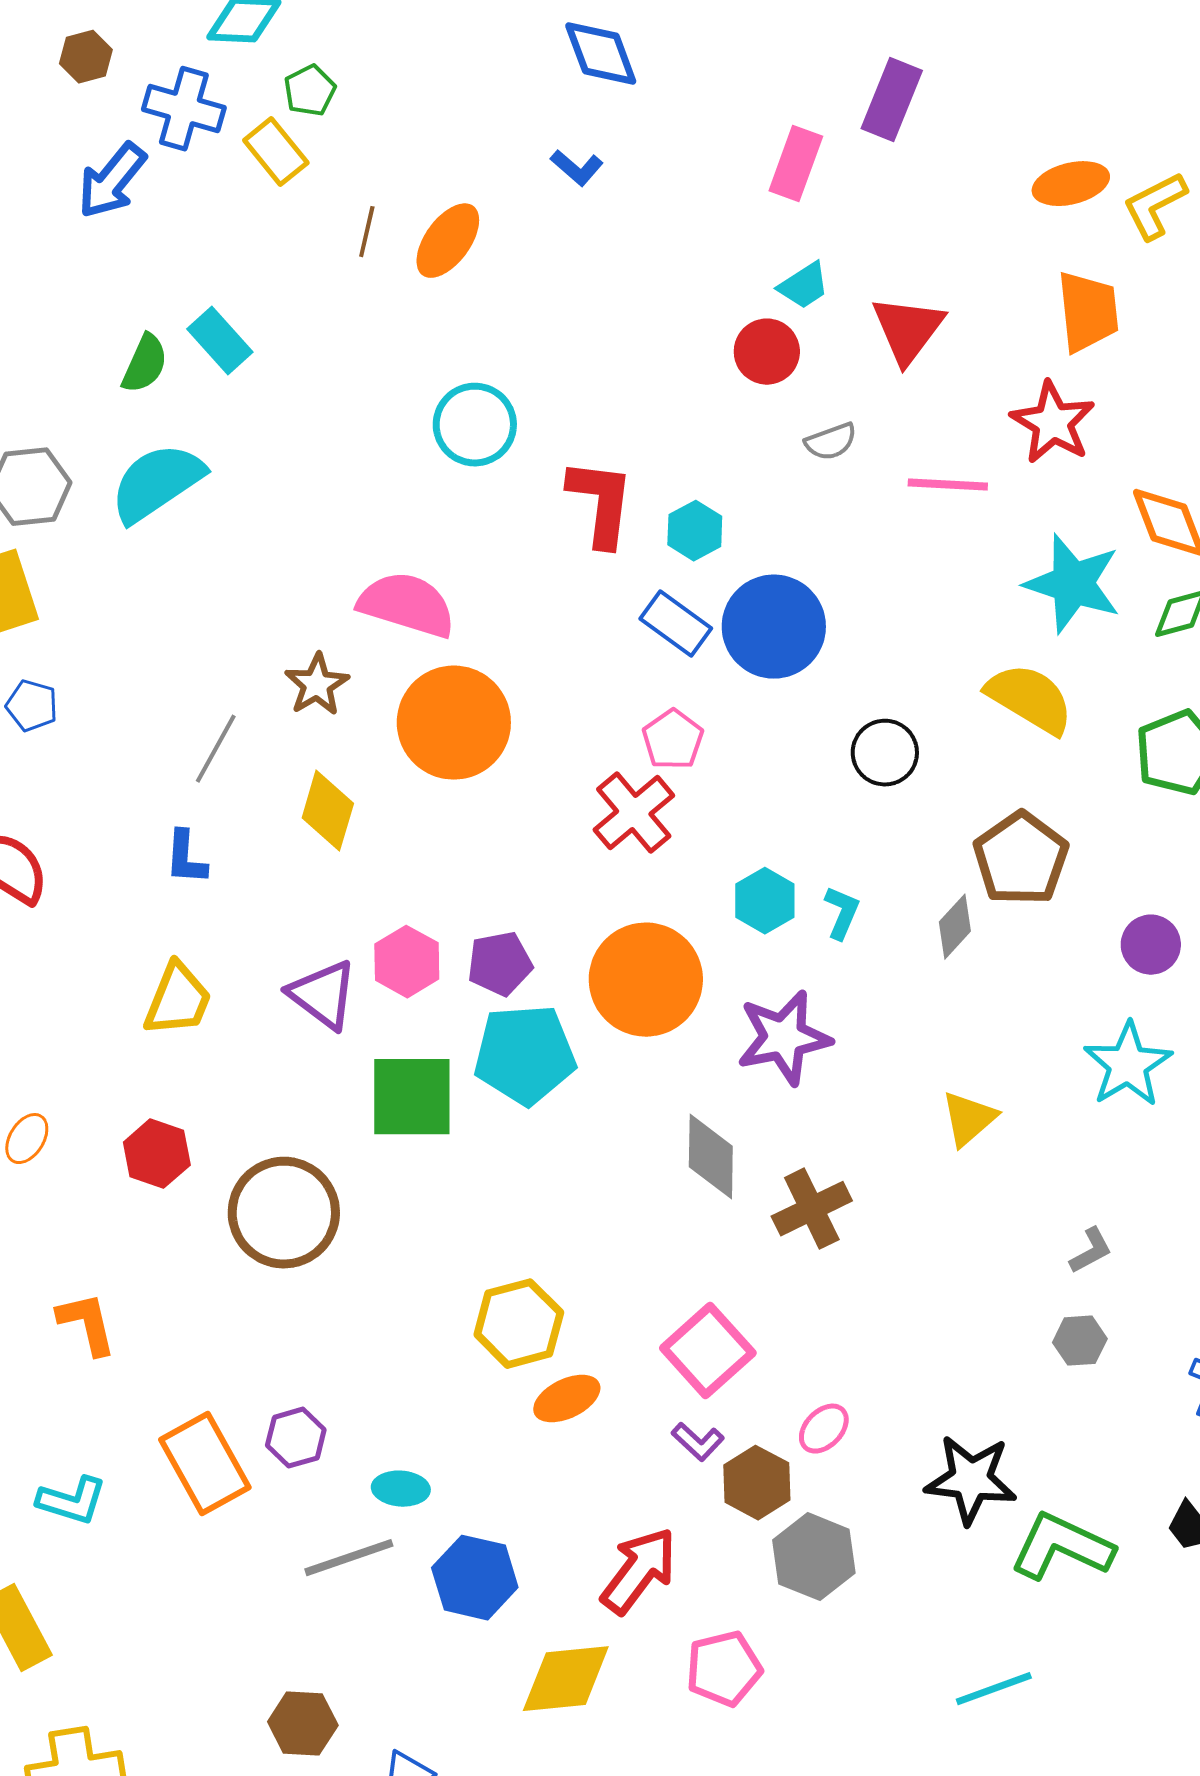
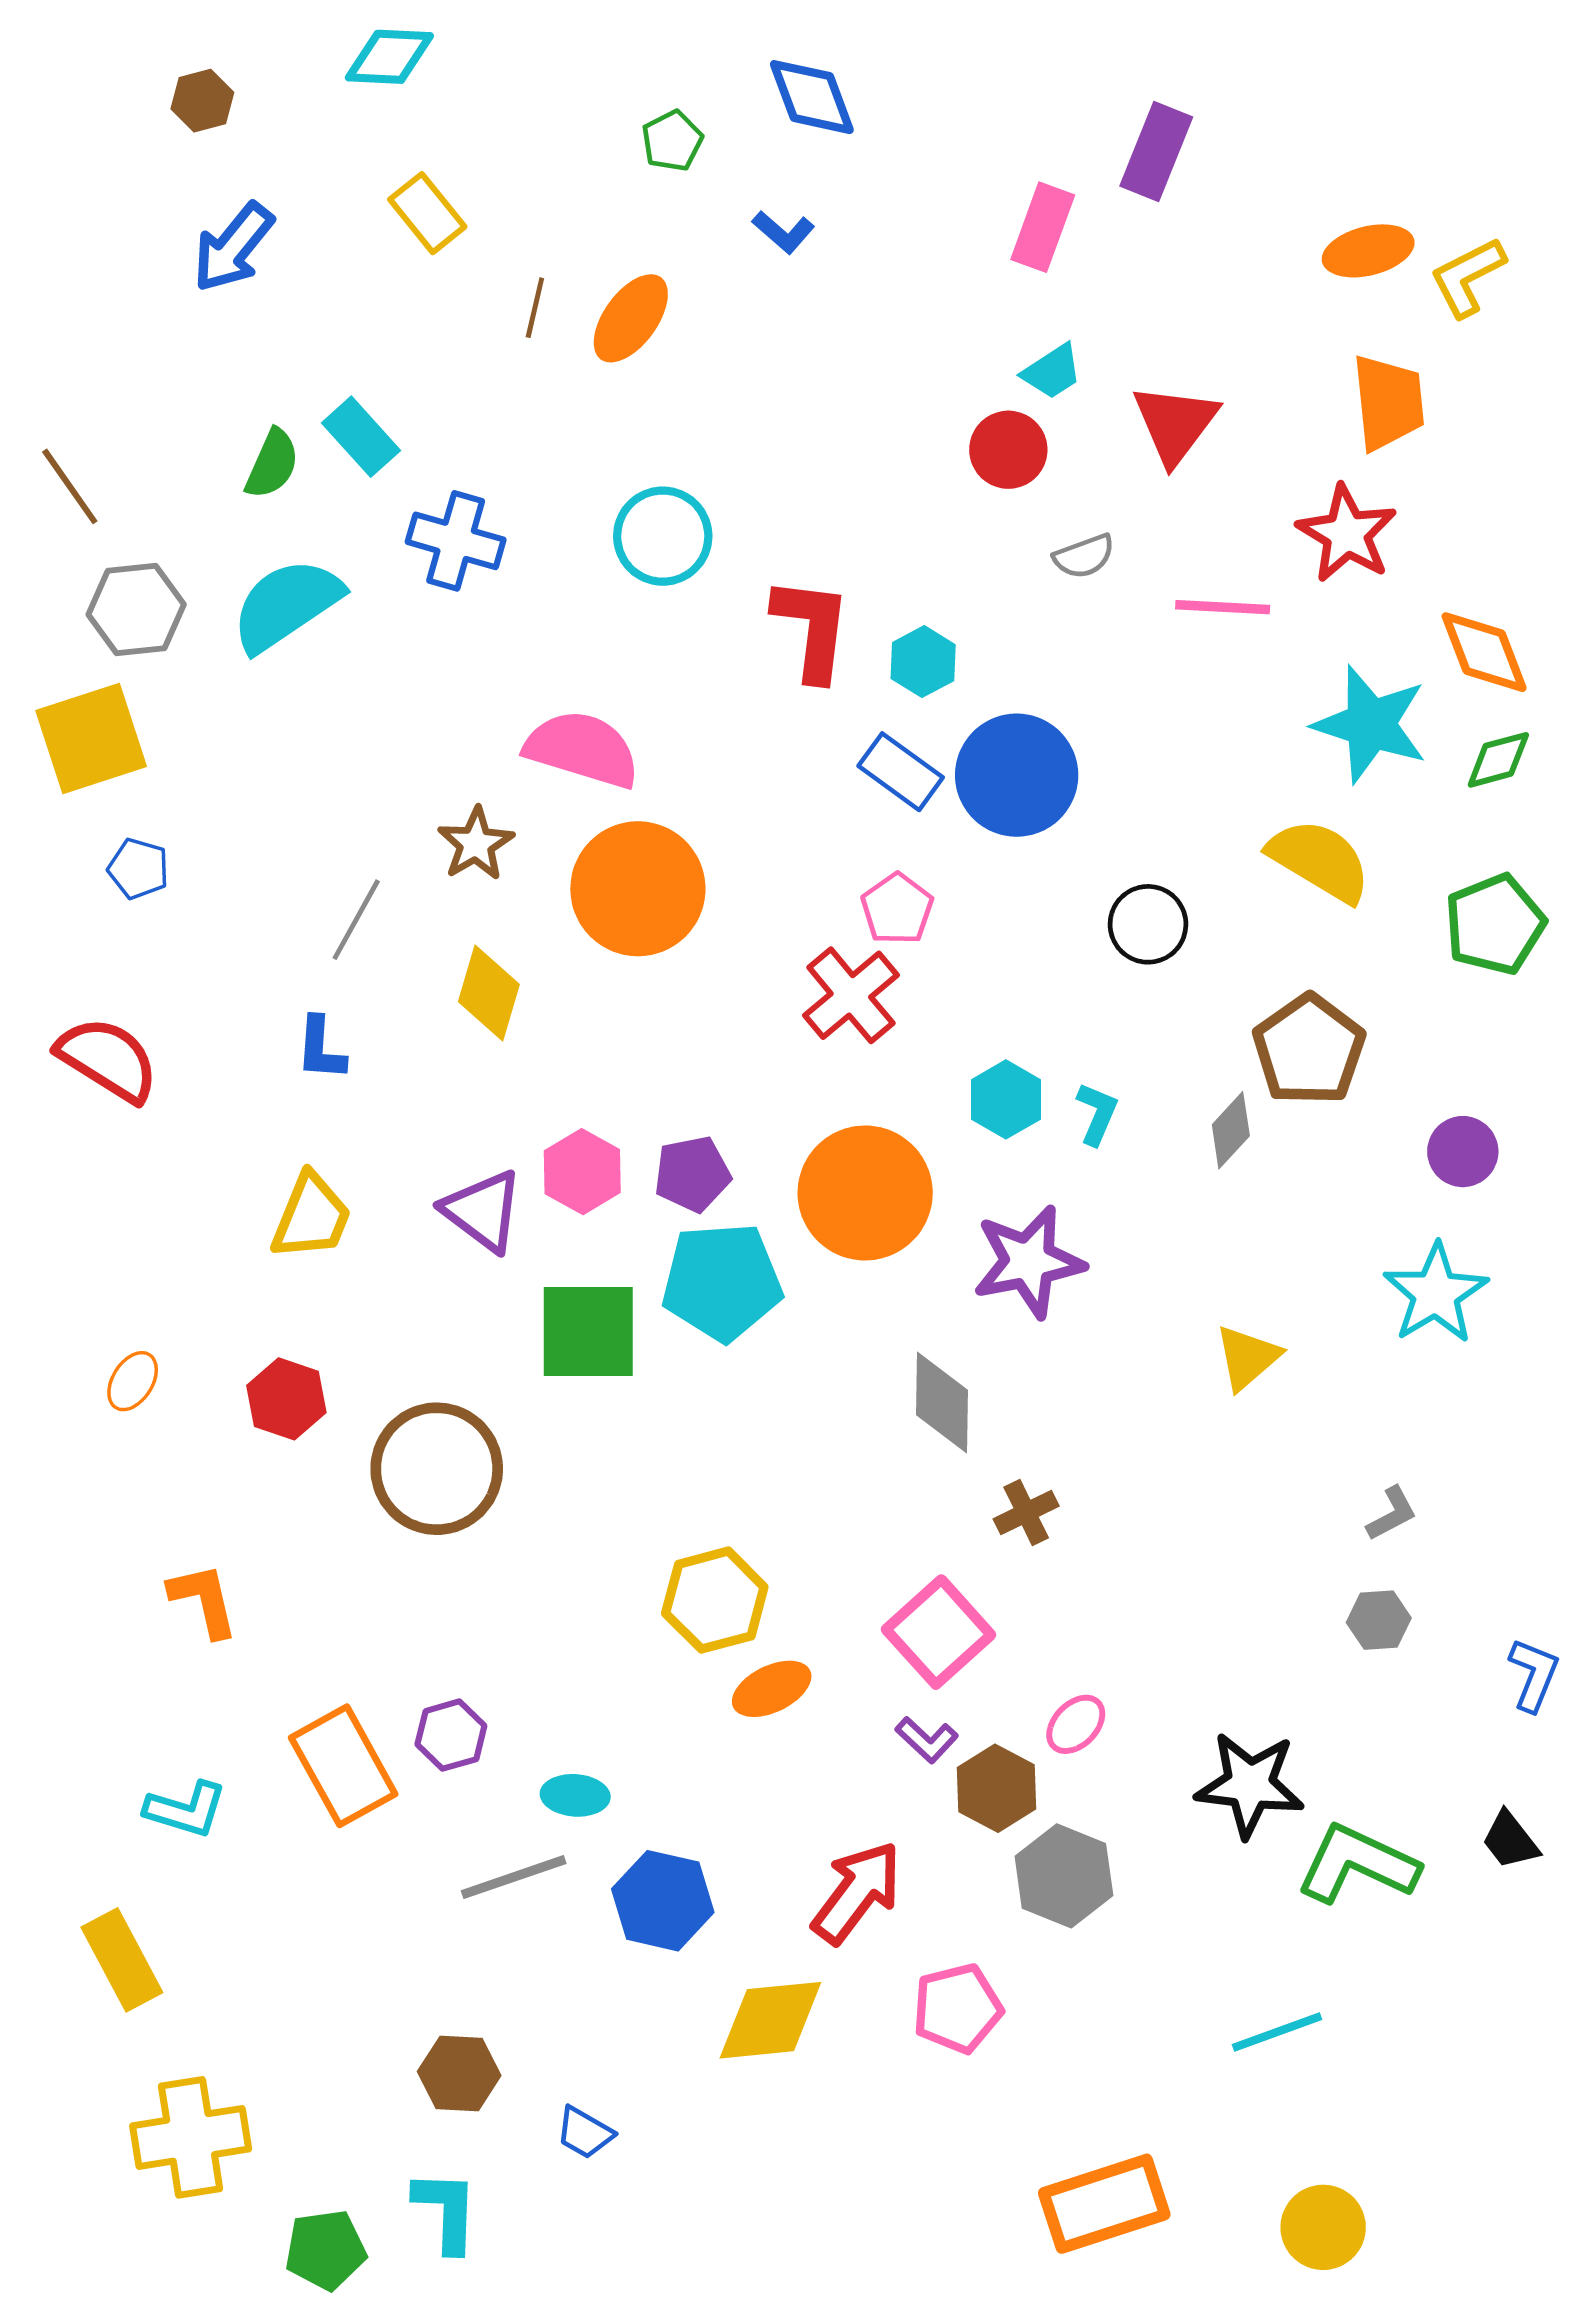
green pentagon: (310, 91) -> (672, 141), moved
blue cross: (184, 109) -> (456, 541), moved
brown cross: (812, 1209) -> (1026, 1513), moved, size x0.7

